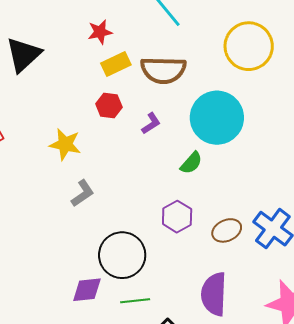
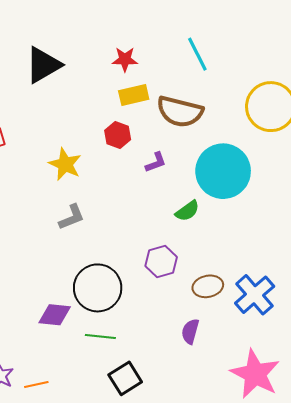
purple semicircle: (214, 294) -> (190, 331), moved, size x0.6

